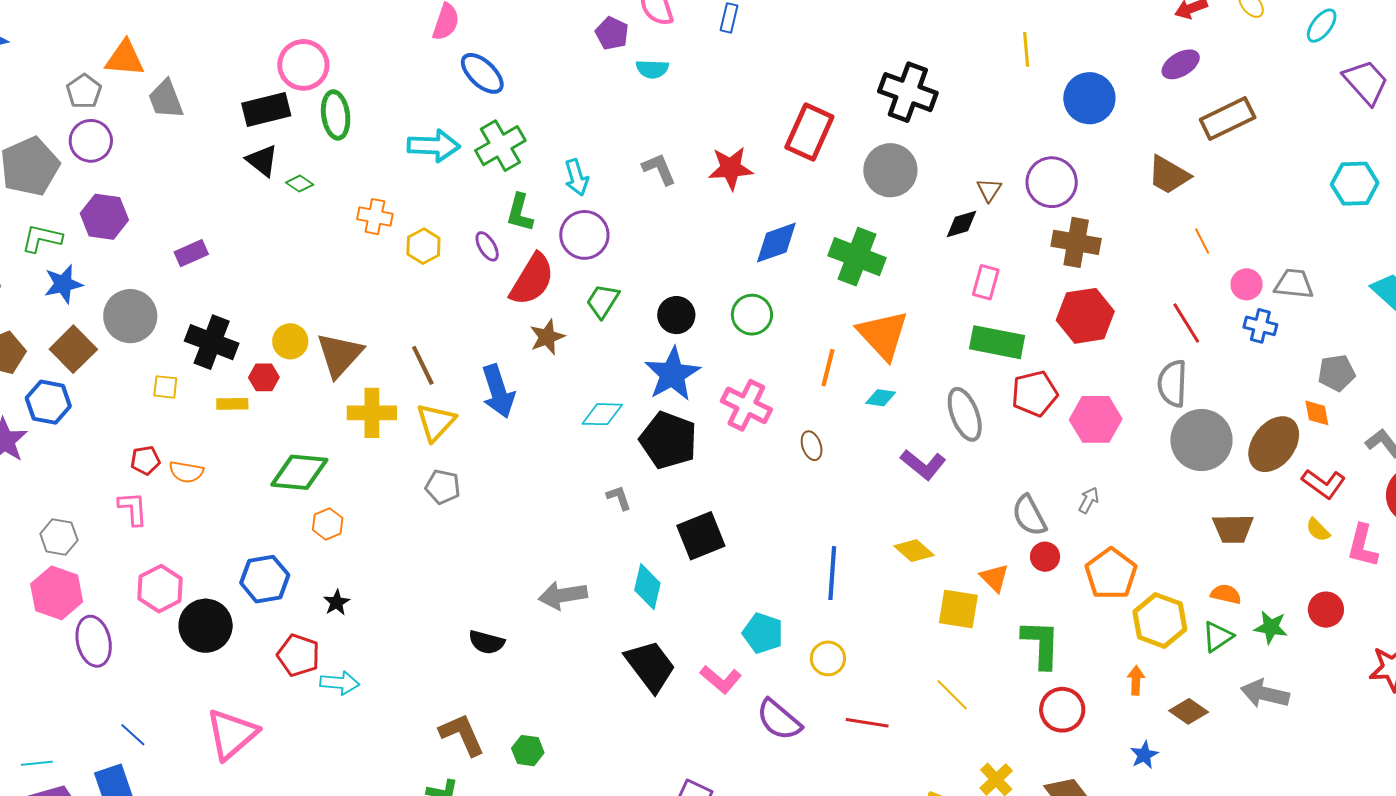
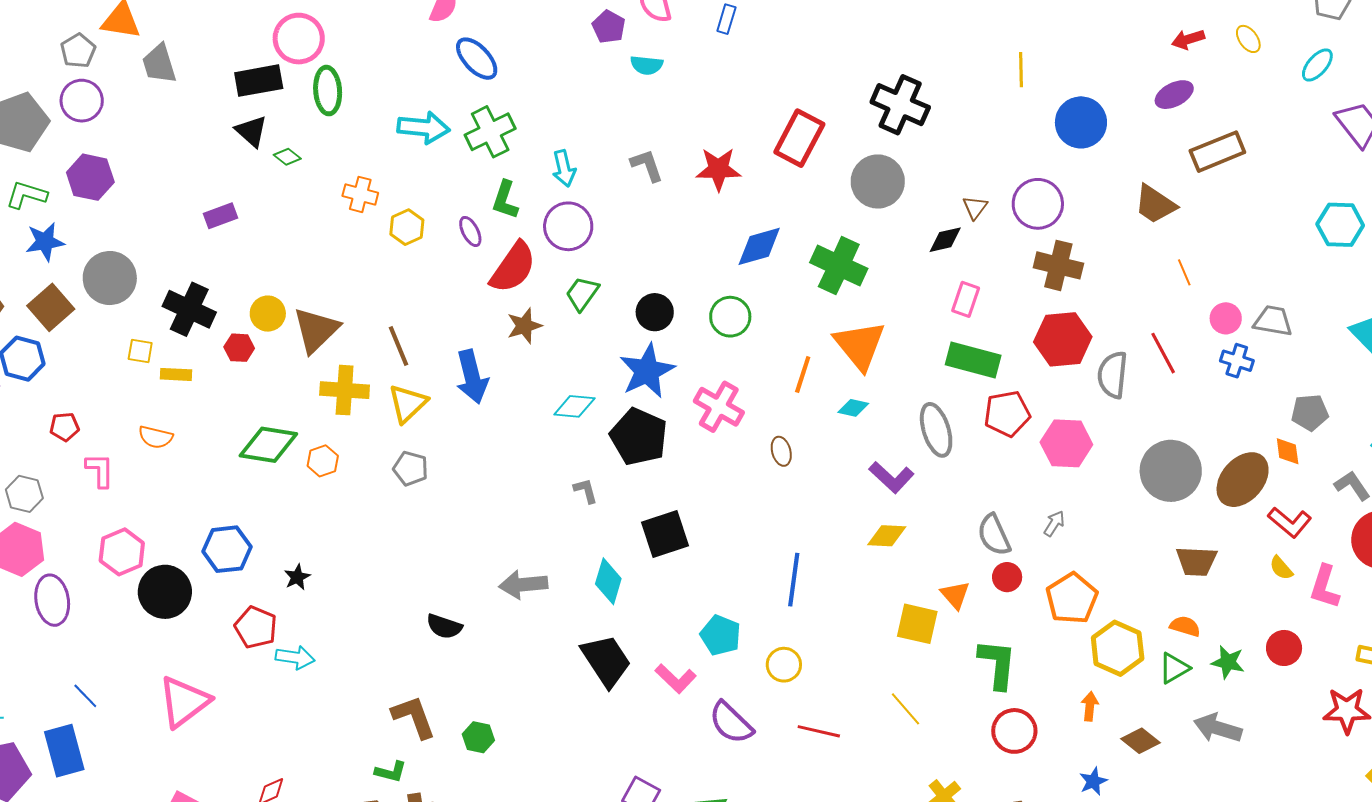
purple rectangle: (191, 253) -> (220, 216), moved
gray semicircle: (1172, 383) -> (1113, 375), moved
yellow rectangle: (232, 404) -> (176, 374), moved
red pentagon: (145, 460) -> (65, 427), moved
orange hexagon: (328, 524) -> (323, 461), moved
yellow diamond: (914, 551) -> (887, 536), moved, turned -42

